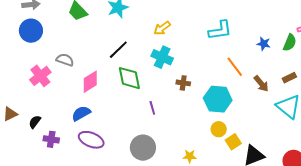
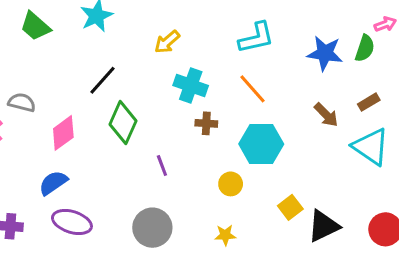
blue star: (264, 44) -> (325, 53), size x1.6
cyan cross: (162, 57) -> (191, 86), moved
orange line: (235, 67) -> (253, 89), moved
green diamond: (129, 78) -> (123, 123), turned 40
yellow circle: (219, 129) -> (231, 184), moved

